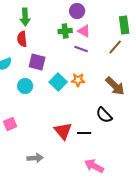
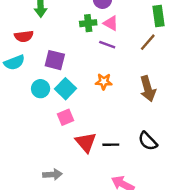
red semicircle: (22, 39) -> (24, 36), moved, turned -91
cyan square: (58, 82) -> (66, 89), moved
brown arrow: (115, 86) -> (148, 89), turned 30
black semicircle: (104, 115) -> (148, 141), moved
pink square: (10, 124) -> (66, 117), moved

